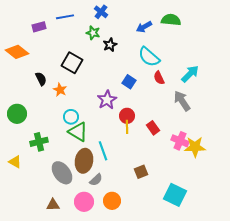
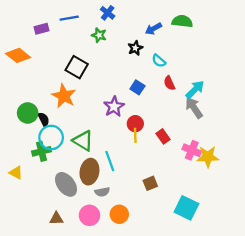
black star: (110, 45) -> (135, 48), moved
cyan semicircle: (149, 57) -> (159, 61), size x0.6
cyan arrow: (190, 74) -> (195, 90), moved
black semicircle: (41, 79) -> (44, 119), moved
orange star: (60, 90) -> (64, 96), size x1.6
green circle: (17, 114) -> (28, 113), moved
cyan circle: (71, 117) -> (51, 138), moved, size x1.5
gray semicircle: (96, 180) -> (102, 192), turned 32

